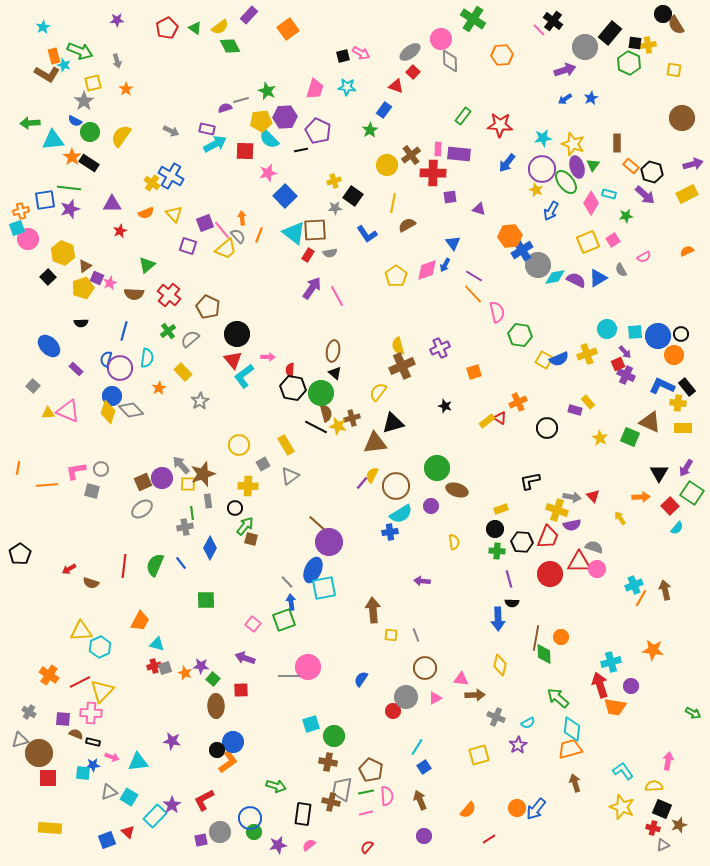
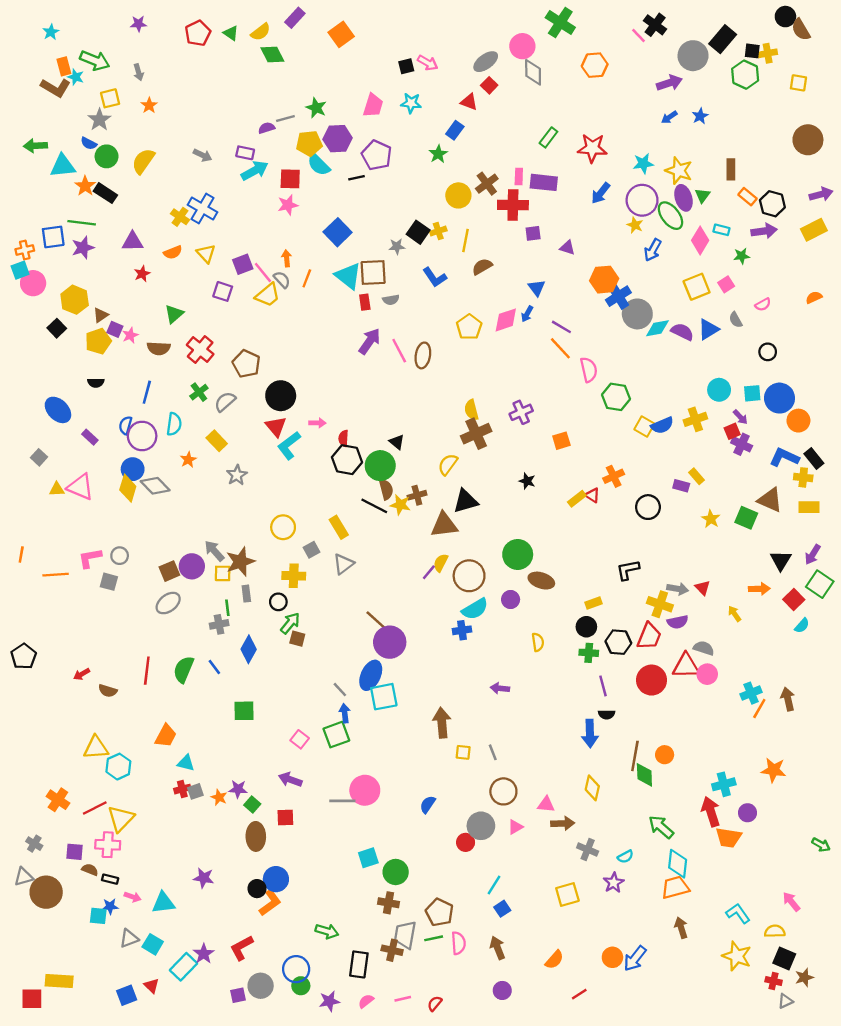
pink star: (268, 173) -> (288, 205), moved
yellow cross: (334, 181) -> (438, 231), moved
purple arrow: (645, 195) -> (764, 231), turned -50
red rectangle: (308, 255) -> (365, 302), turned -40
black circle: (681, 334) -> (768, 352), moved
brown ellipse: (333, 351) -> (423, 355), moved
pink arrow: (668, 761) -> (791, 902), turned -48
red square: (48, 778) -> (32, 999), moved
pink line: (366, 813) -> (403, 999), moved

